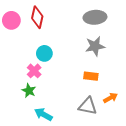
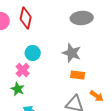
gray star: (95, 46) -> (72, 53), moved, turned 30
orange arrow: (110, 98) -> (97, 96), turned 64

